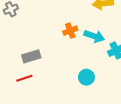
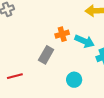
gray rectangle: (31, 56) -> (46, 55), moved, turned -48

